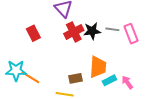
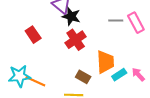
black star: (92, 31) -> (71, 16), moved, turned 30
red cross: (74, 32) -> (76, 40), moved
brown rectangle: (75, 78) -> (83, 77), turned 48

